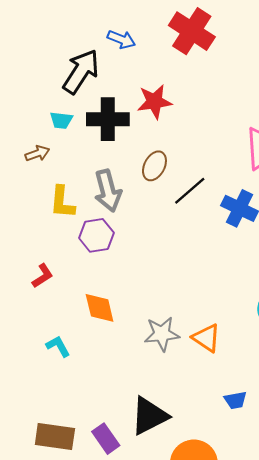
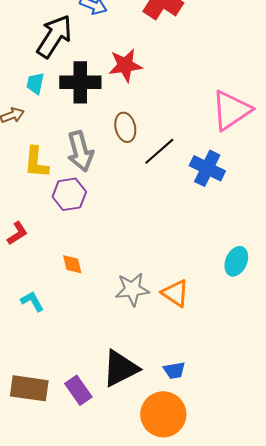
cyan trapezoid: (61, 120) -> (35, 83), turned 95
brown ellipse: (154, 166) -> (125, 127), turned -40
orange diamond: (100, 308) -> (72, 264), size x0.7
blue trapezoid: (235, 400) -> (174, 370), moved

